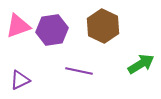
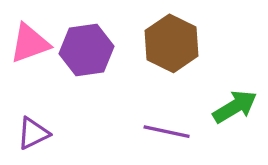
purple line: (79, 71) -> (167, 132), moved

